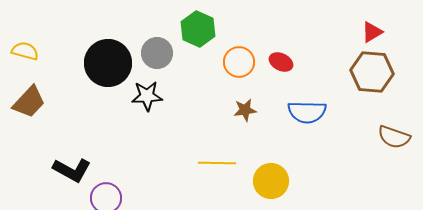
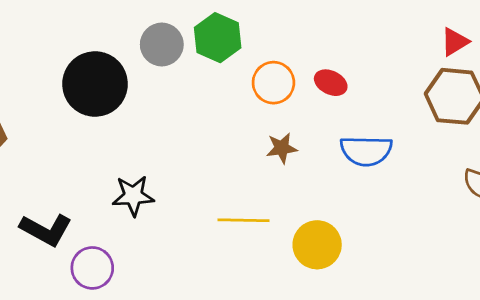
gray circle: (157, 53) -> (162, 44), moved
black star: (147, 96) -> (133, 196), moved

